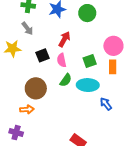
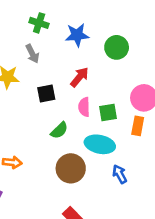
pink semicircle: (62, 60) -> (84, 107), moved
green semicircle: (66, 80) -> (59, 130), moved
brown circle: (36, 88) -> (71, 168), moved

